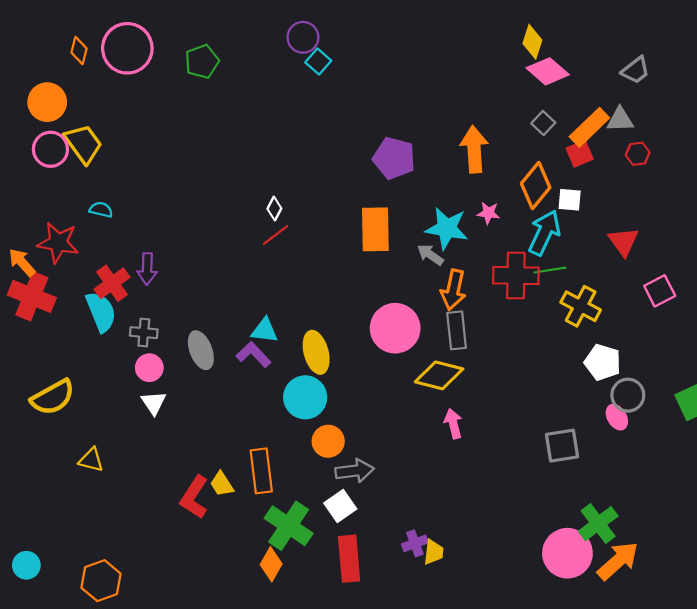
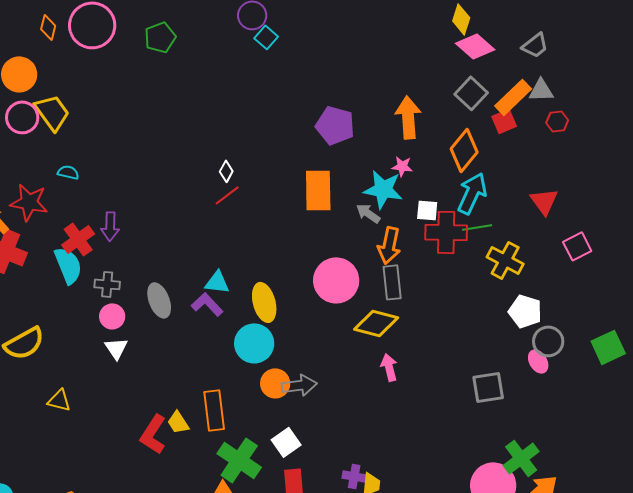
gray trapezoid: (636, 70) -> (535, 45), moved
gray square: (543, 123) -> (471, 93), size x1.5
white square: (570, 200) -> (427, 210), moved
pink star: (488, 213) -> (402, 166), moved
gray arrow: (355, 471) -> (299, 385), moved
purple cross: (415, 543) -> (354, 476), turned 30

